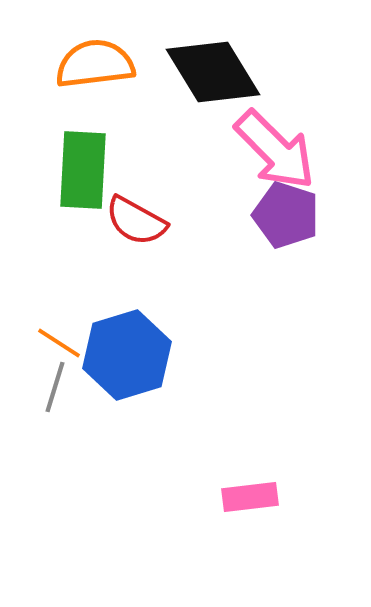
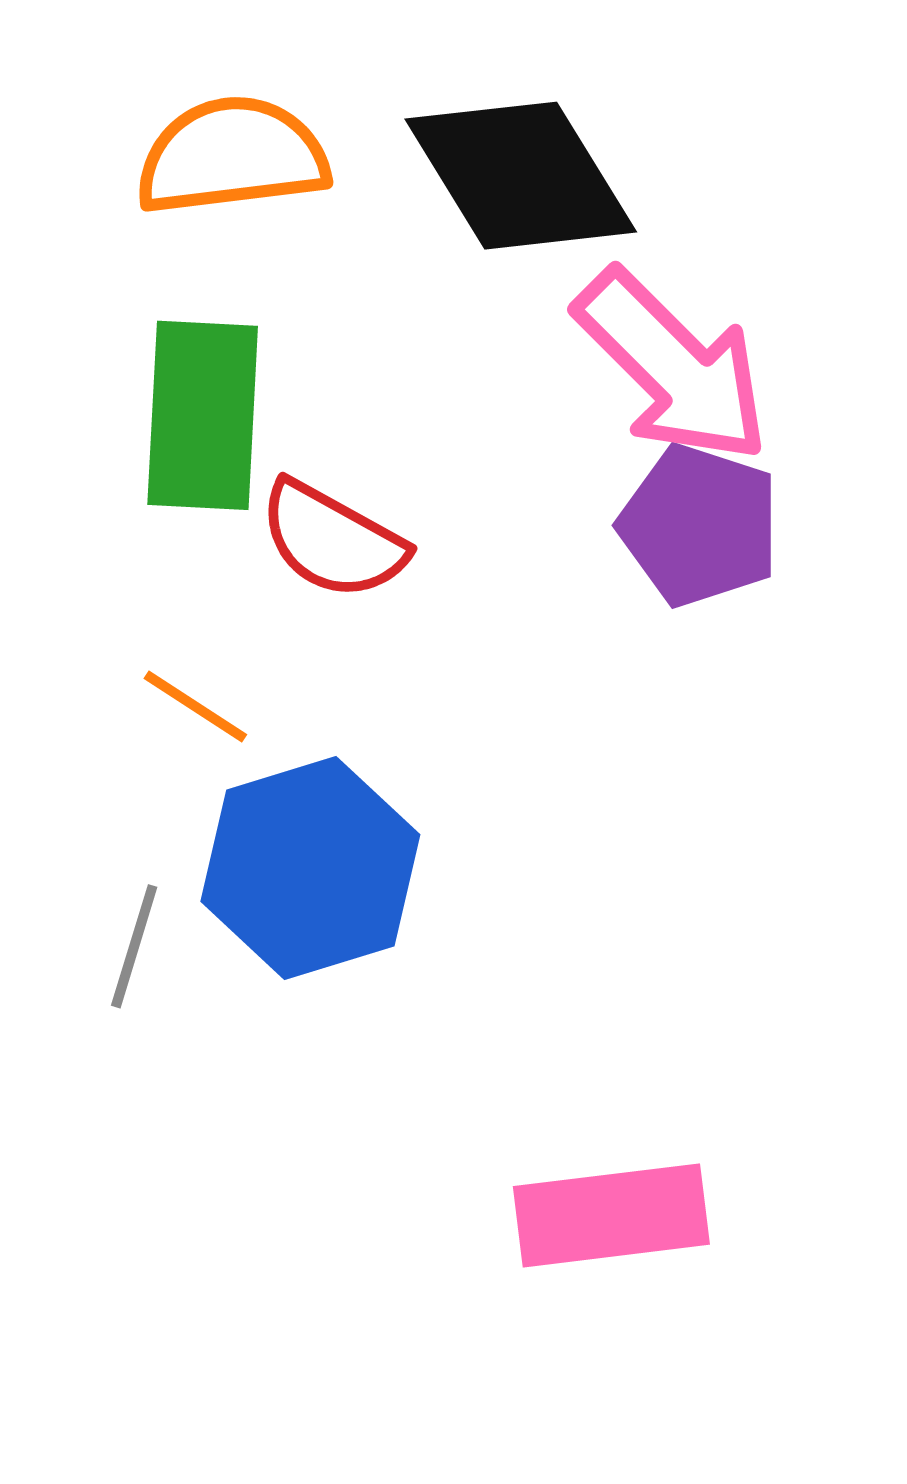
orange line: (59, 343) -> (195, 707), moved
pink rectangle: (250, 497) -> (611, 1215), size x1.4

